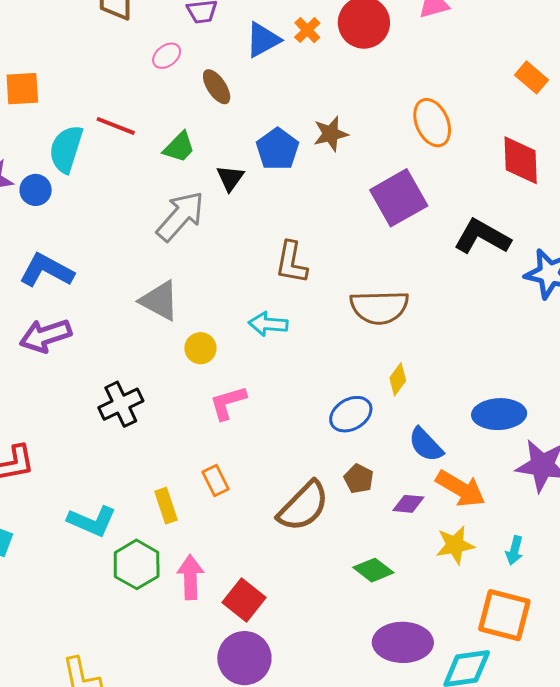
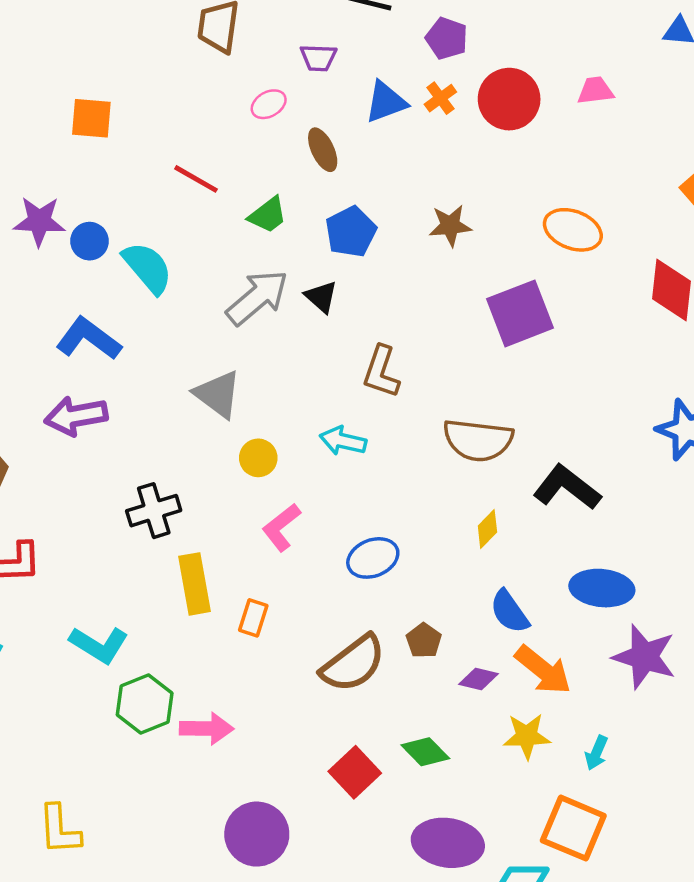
orange ellipse: (432, 123) -> (573, 230), turned -54
cyan semicircle: (66, 149) -> (148, 268), moved, turned 114
blue pentagon: (277, 149) -> (351, 232), moved
black triangle: (230, 178) -> (321, 297), moved, turned -32
black L-shape: (482, 237) -> (567, 487), moved
pink L-shape: (228, 403) -> (281, 527), turned -30
blue ellipse: (351, 414) -> (373, 558), moved
orange rectangle: (216, 481) -> (253, 618), turned 36
yellow rectangle: (166, 506) -> (195, 584), moved, size x1.4
pink arrow: (190, 577) -> (207, 729), turned 84
red square: (244, 600) -> (355, 772), moved

